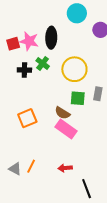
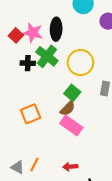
red square: (13, 44) -> (16, 35), turned -32
green cross: (43, 63) -> (47, 56), size x1.5
green square: (78, 98) -> (72, 93), moved, turned 35
brown semicircle: (62, 113) -> (68, 109), turned -77

